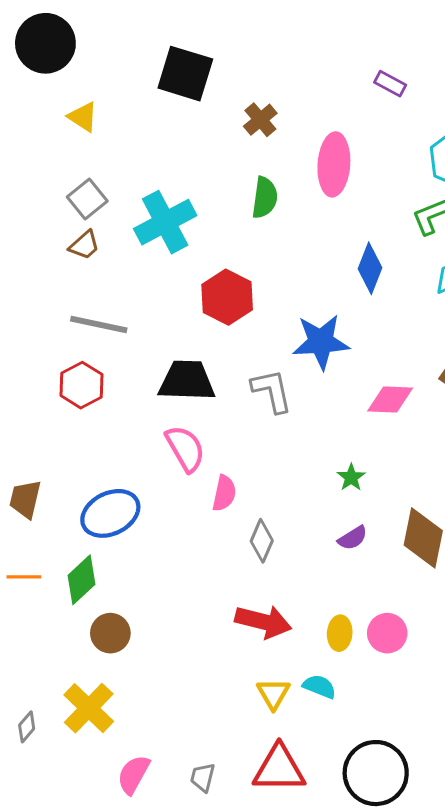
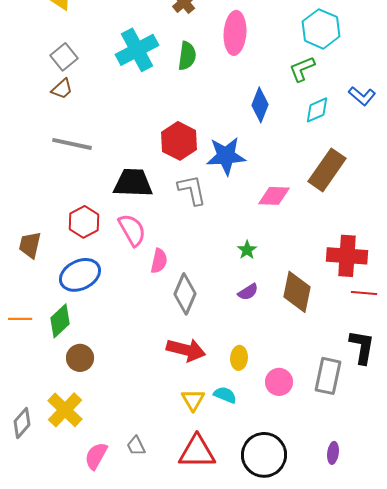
cyan cross: (165, 222) -> (137, 50), moved
red hexagon: (227, 297) -> (179, 141), moved
red hexagon: (81, 385) -> (84, 222), moved
brown trapezoid: (25, 499) -> (30, 245), moved
gray diamond: (262, 541) -> (185, 294), size x1.4
pink circle: (387, 633) -> (279, 382), moved
gray diamond: (27, 727) -> (22, 423), size x1.4
gray trapezoid: (203, 777) -> (136, 446), moved, turned -40

